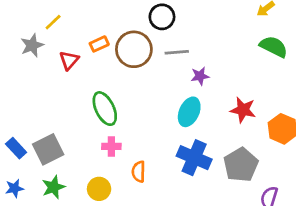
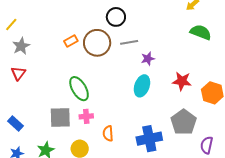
yellow line: (53, 22) -> (11, 25), moved
red triangle: (69, 60) -> (18, 73), moved
gray square: (48, 149) -> (60, 117), moved, turned 30
blue cross: (194, 158) -> (149, 139), moved, turned -30

